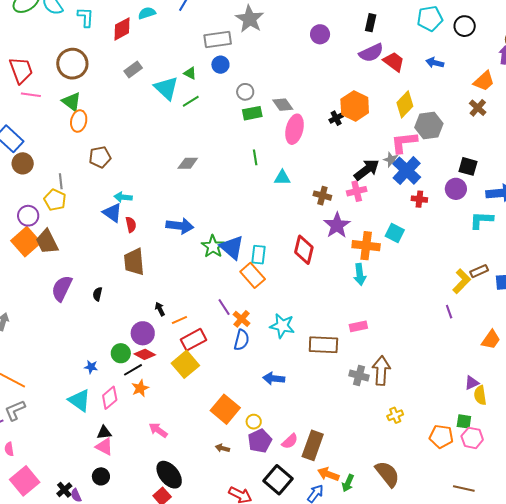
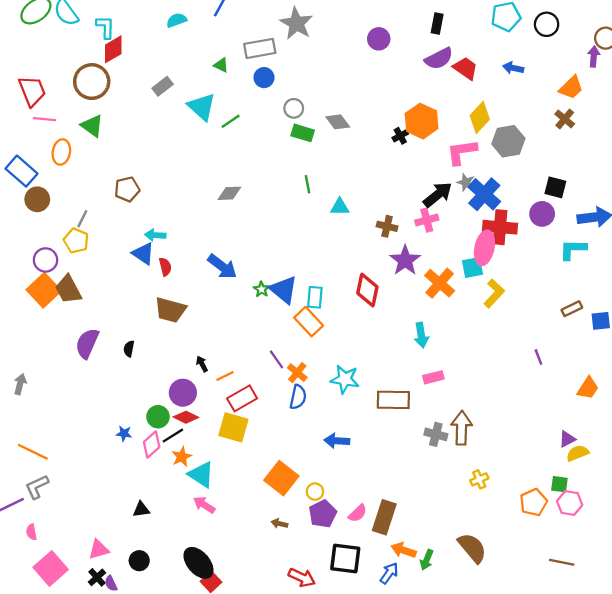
red diamond: (122, 29) -> (113, 49), moved
green triangle: (190, 73) -> (221, 65), moved
green rectangle: (252, 113) -> (303, 133), turned 30
orange ellipse: (79, 121) -> (61, 152), moved
pink ellipse: (295, 129) -> (484, 248), moved
pink L-shape: (404, 142) -> (462, 152), moved
gray line: (61, 181) -> (82, 219), turned 35
red cross: (419, 199) -> (500, 227), size x1.8
blue arrow: (180, 226) -> (222, 267), turned 32
cyan square: (395, 233) -> (472, 267), turned -36
green star: (213, 246) -> (261, 289), size x0.6
orange cross: (366, 246) -> (440, 283), turned 36
brown trapezoid: (134, 262) -> (170, 310), turned -68
cyan arrow: (360, 274) -> (421, 335), moved
yellow L-shape: (462, 281) -> (494, 293), moved
yellow square: (185, 364) -> (233, 427), turned -32
yellow semicircle: (480, 395) -> (577, 453), turned 78
pink diamond: (110, 398) -> (152, 445), moved
cyan triangle: (80, 400) -> (201, 474), moved
orange pentagon: (441, 436) -> (534, 502), turned -30
pink triangle: (104, 447) -> (99, 550), moved, turned -42
black ellipse: (169, 475) -> (198, 563), moved
black square: (278, 480) -> (345, 558), turned -32

